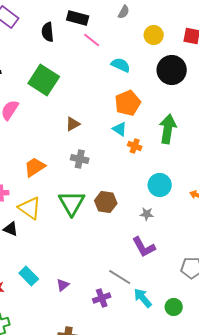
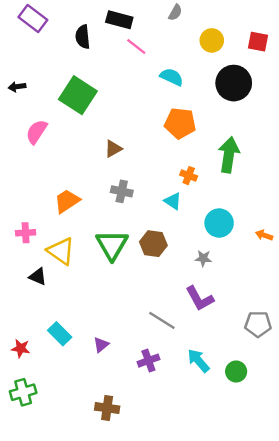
orange pentagon: (128, 103) -> (180, 123), turned 30
cyan triangle: (120, 129) -> (173, 201), moved
gray line: (120, 277) -> (162, 320), moved

